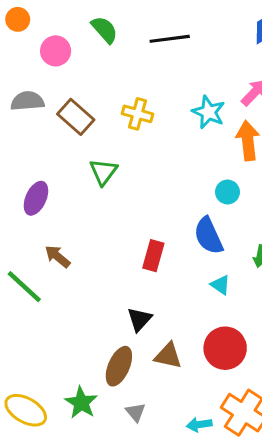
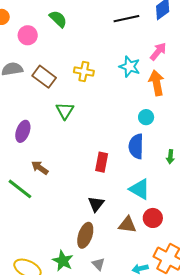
black line: (170, 39) -> (126, 19), moved
blue semicircle: (208, 236) -> (136, 146), turned 30
cyan triangle: (220, 285) -> (140, 189), moved, size x1.6
red circle: (225, 348) -> (153, 218), size x0.7
brown triangle: (168, 356) -> (127, 225), moved

